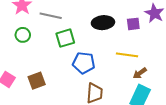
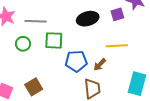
green circle: (23, 35) -> (23, 44), moved
green square: (65, 38) -> (54, 40), turned 30
brown arrow: (140, 73) -> (100, 65), moved

